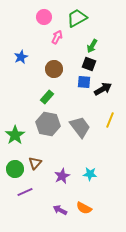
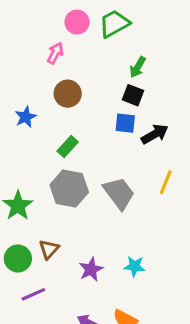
pink circle: (44, 17) -> (77, 22), moved
pink arrow: (57, 37) -> (55, 53), moved
blue star: (21, 57) -> (26, 117), moved
brown circle: (54, 69) -> (68, 94), moved

